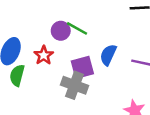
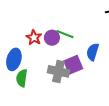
red star: (44, 55) -> (34, 37), moved
gray cross: (75, 85) -> (58, 71), moved

